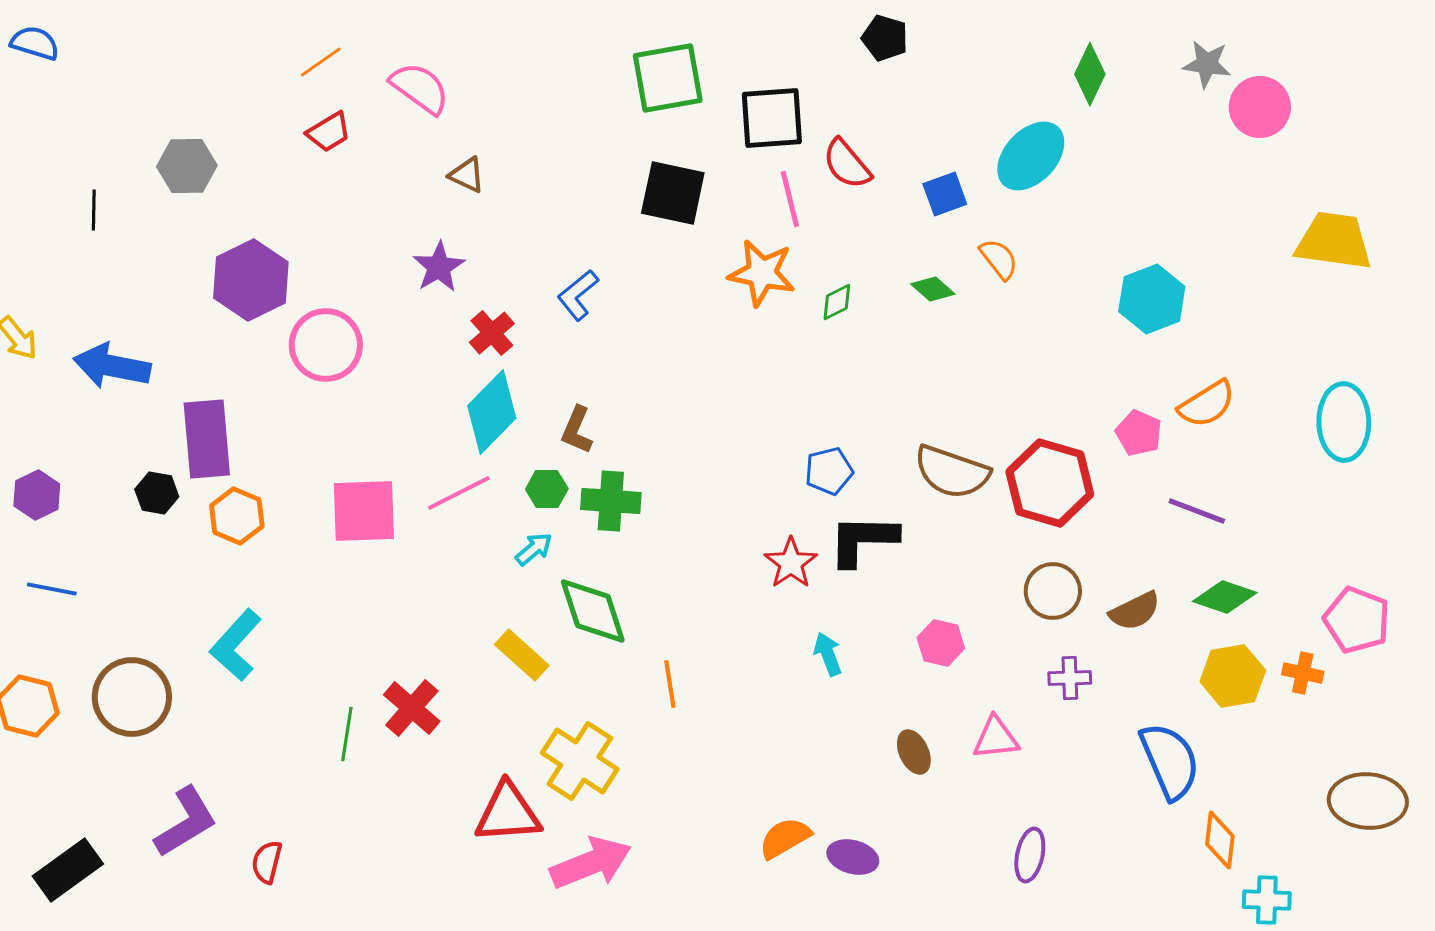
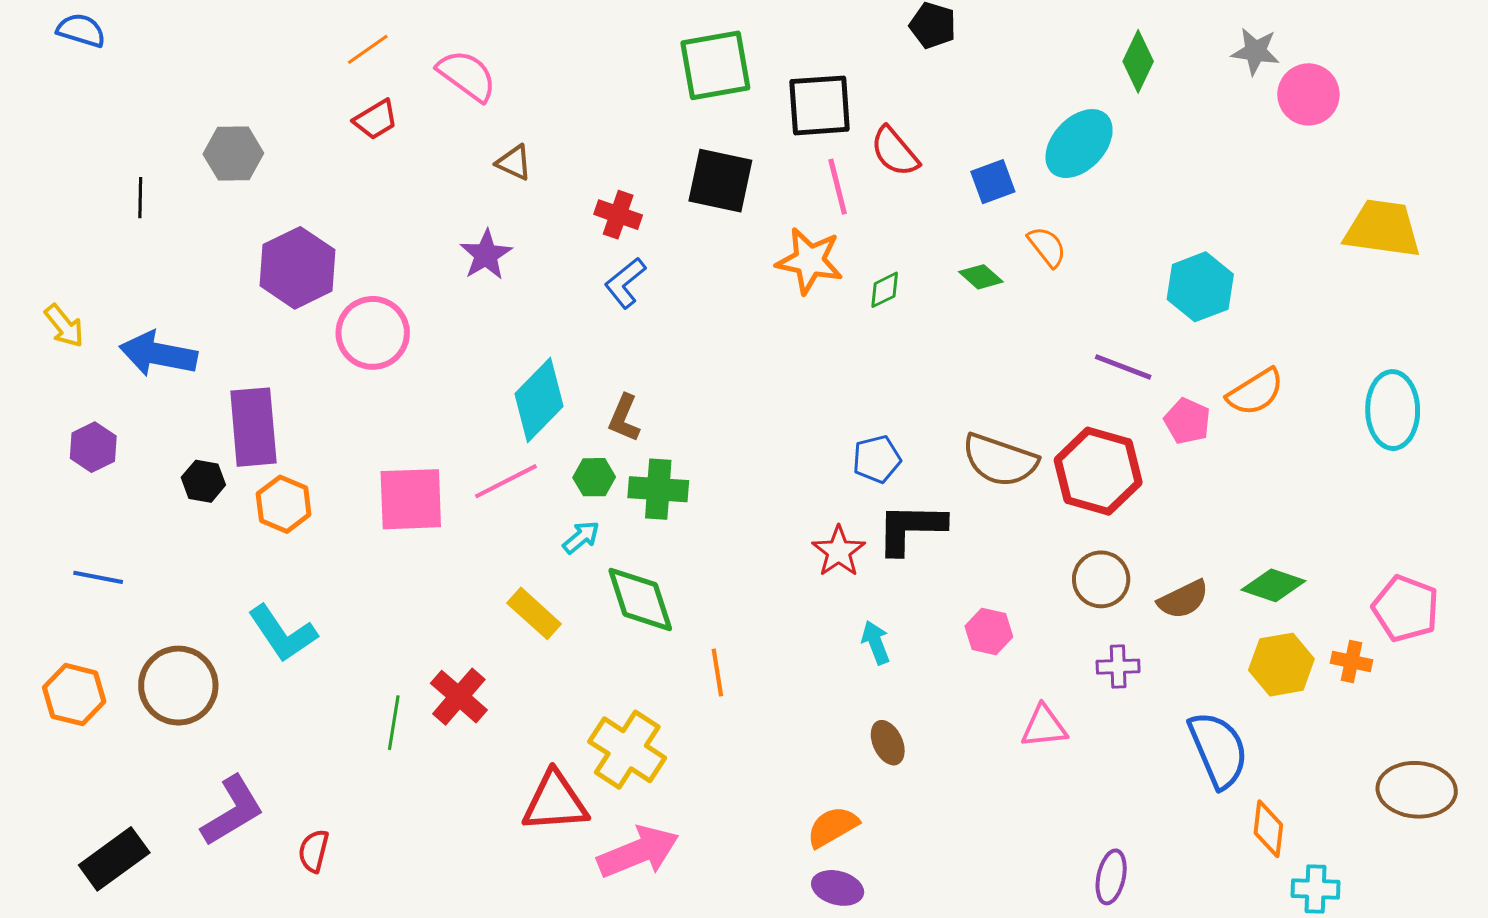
red cross: (492, 333) -> (618, 215), moved, turned -30
purple hexagon: (37, 495) -> (93, 447), moved
purple line: (1197, 511) -> (1123, 367), moved
cyan L-shape: (236, 645) -> (283, 633), turned -76
yellow rectangle: (522, 655) -> (534, 613), moved
brown ellipse: (914, 752) -> (888, 743), moved
purple ellipse: (1030, 855) -> (1111, 877), moved
purple ellipse: (853, 857) -> (838, 888), moved

